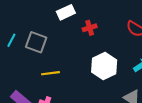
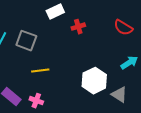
white hexagon: (104, 66) -> (94, 81), moved

